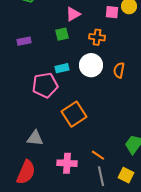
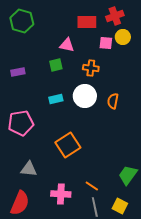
pink triangle: (73, 14) -> (67, 45), turned 42
pink pentagon: (45, 85) -> (21, 123), moved

